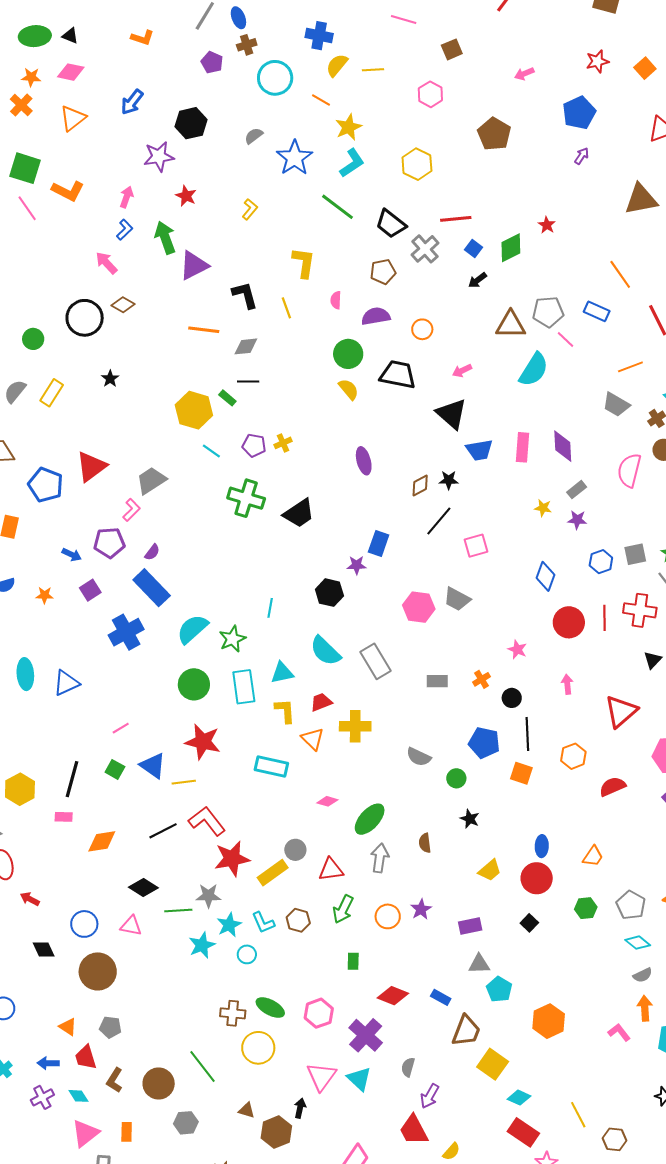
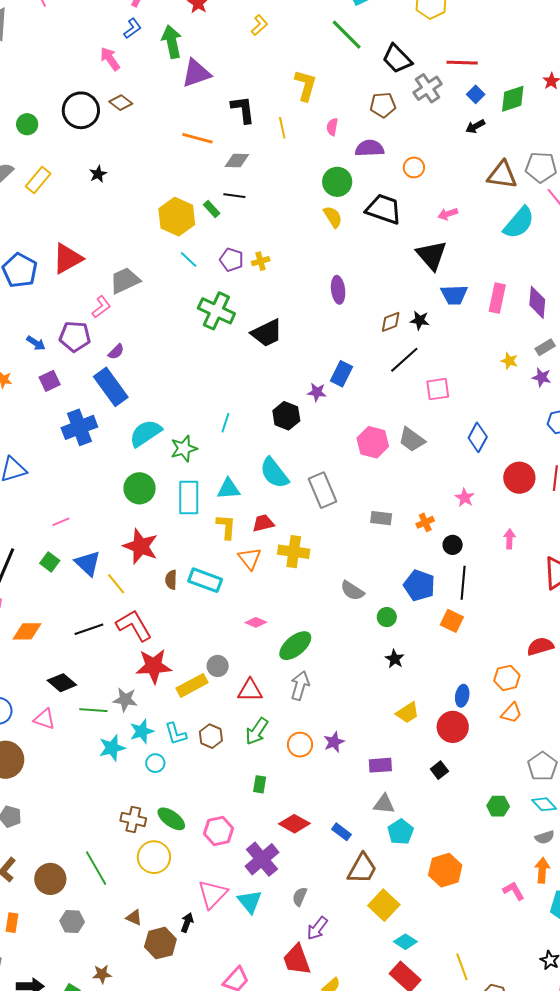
blue diamond: (546, 576) -> (478, 437), moved
orange hexagon: (573, 756) -> (507, 678), moved
yellow line: (184, 782) -> (116, 584), turned 50
brown semicircle: (425, 843) -> (171, 580), moved
green hexagon: (586, 908) -> (498, 806), moved

